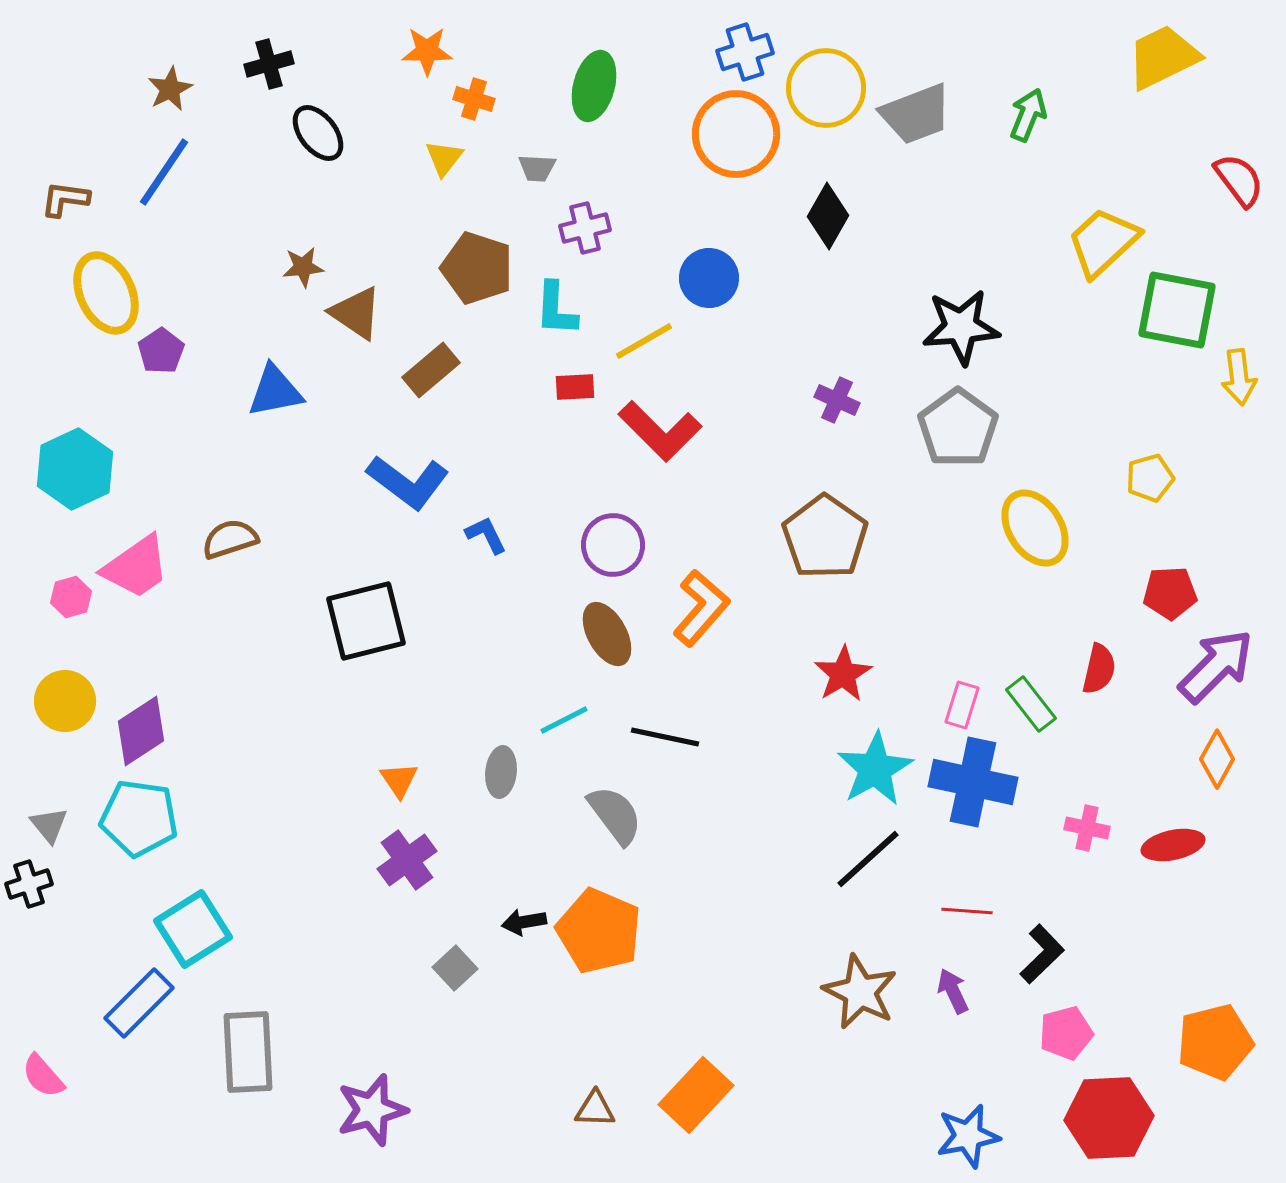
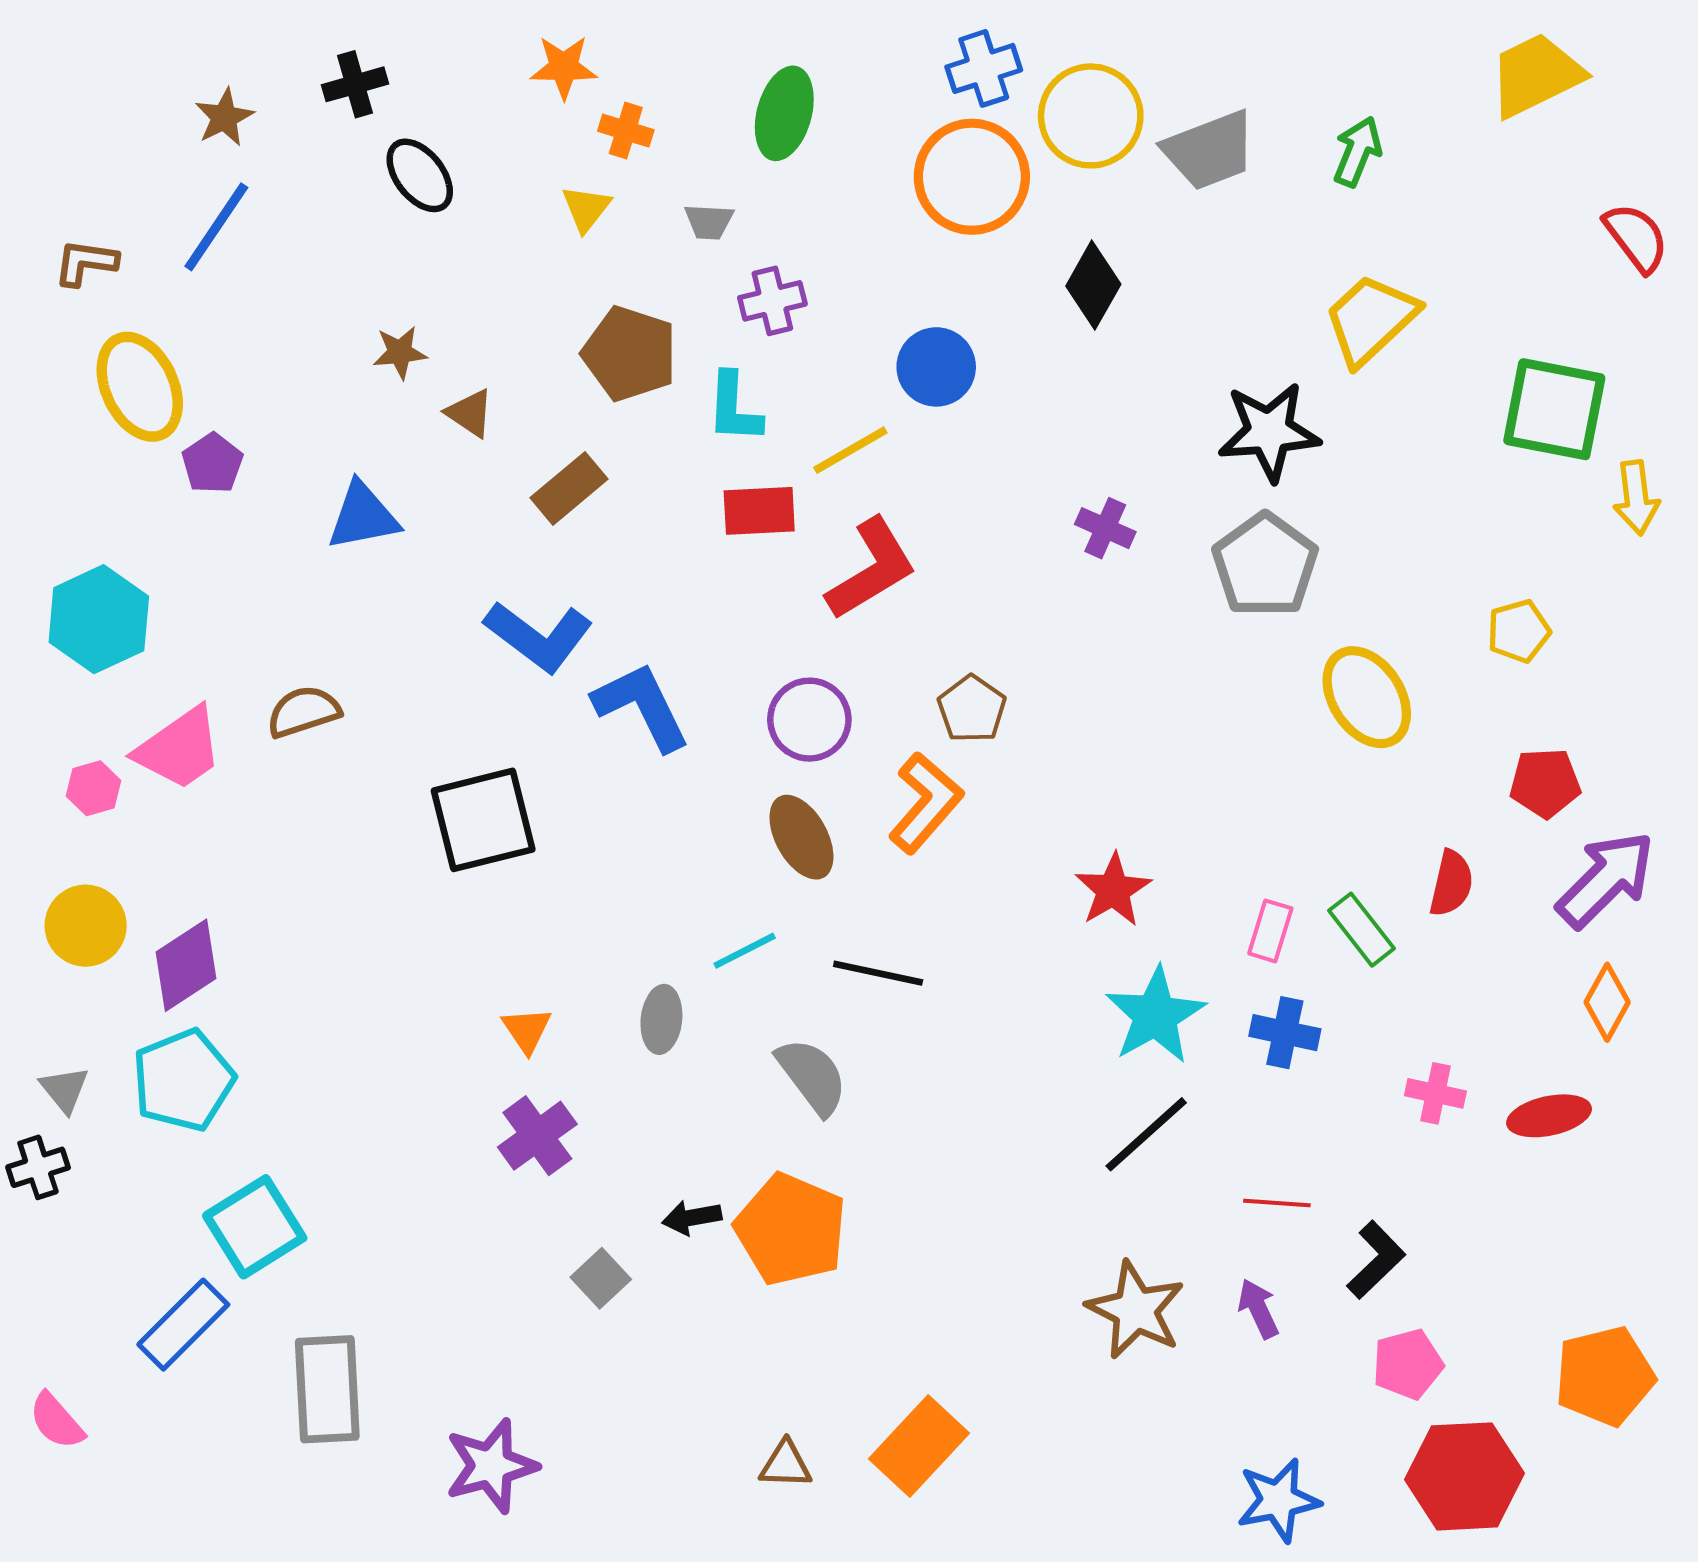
yellow trapezoid: (1103, 242) -> (1371, 319), moved
brown triangle: (356, 313) -> (470, 413), size x0.7
red rectangle: (575, 387) -> (759, 511), size x1.4
red L-shape: (660, 431) -> (871, 569), turned -76
blue L-shape: (486, 535) -> (642, 706), size x1.8
brown pentagon: (825, 537) -> (972, 709), moved, size x0.6
blue cross: (973, 782) -> (1285, 1033), size x0.6
cyan pentagon: (139, 818) -> (183, 1080), turned -30

